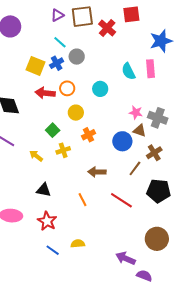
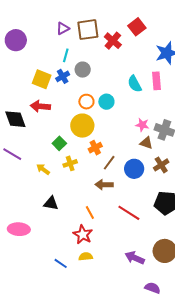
red square: (131, 14) -> (137, 27), turned -30
cyan line: (60, 42) -> (66, 55), turned 64
orange circle: (67, 88) -> (86, 102), moved
red arrow: (45, 93) -> (40, 106), moved
yellow circle: (76, 113) -> (82, 126), size x1.5
blue circle: (122, 141) -> (134, 169), moved
brown line: (135, 168) -> (109, 163), moved
red star: (47, 221) -> (83, 235), moved
purple arrow: (126, 258) -> (135, 258), moved

